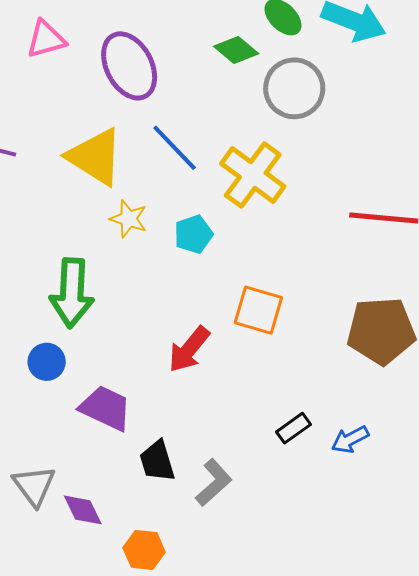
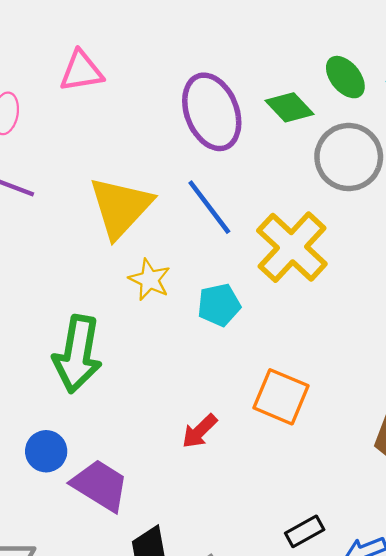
purple ellipse: (129, 66) -> (212, 112), moved
yellow triangle: (95, 157) -> (121, 207), turned 34
red arrow: (189, 349) -> (200, 431), size x0.7
blue circle: (47, 362) -> (46, 451), moved

